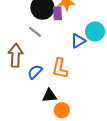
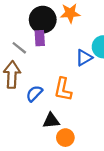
purple rectangle: (58, 13) -> (40, 38), moved
gray line: (35, 32) -> (19, 48), moved

